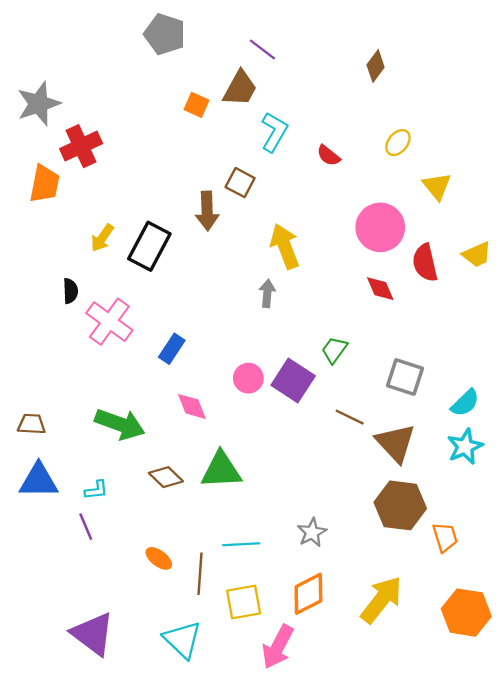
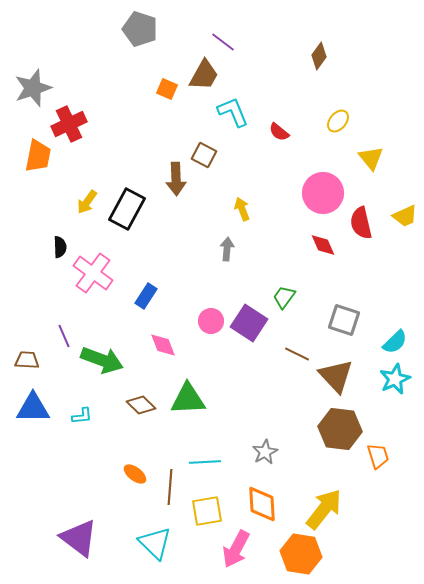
cyan L-shape: (274, 132) -> (233, 112), turned -52
yellow arrow: (285, 246) -> (242, 209), size x0.6
purple line: (86, 527) -> (64, 336), moved
orange diamond: (308, 594) -> (262, 504), turned -66
orange hexagon: (466, 613) -> (301, 554), moved

